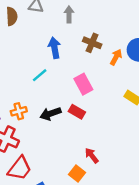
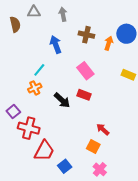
cyan line: (40, 75) -> (39, 70), moved
orange cross: (19, 111) -> (35, 88), moved
black arrow: (50, 114) -> (62, 100), turned -108

